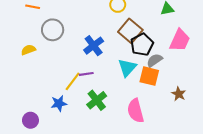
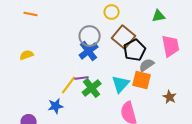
gray circle: (53, 30) -> (90, 36), moved
pink trapezoid: (180, 40) -> (171, 46), turned -35
cyan triangle: (127, 68) -> (121, 84), moved
green cross: (97, 100) -> (92, 88), moved

